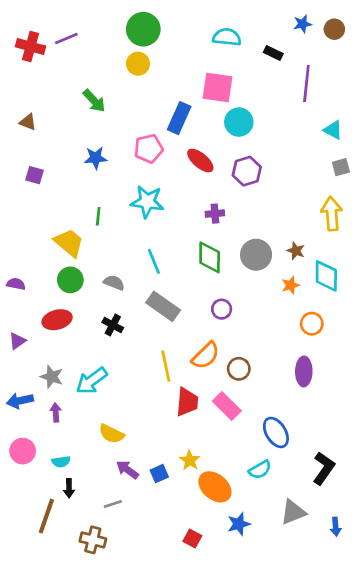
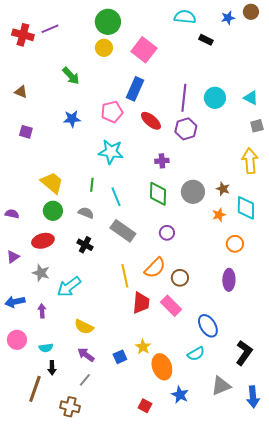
brown circle: (334, 29) -> (251, 12), moved
cyan semicircle: (227, 37) -> (185, 17), moved
purple line: (306, 84) -> (184, 98), moved
pink square: (218, 88) -> (144, 50), moved, turned 30
cyan circle: (239, 122) -> (215, 98), moved
green line: (98, 216) -> (92, 185), moved
gray star: (52, 377) -> (41, 273), moved
purple arrow: (127, 470) -> (86, 355), moved
orange ellipse: (215, 487) -> (162, 367), turned 30
gray line: (113, 504) -> (85, 380), turned -32
blue star: (239, 524) -> (180, 395), turned -30
blue arrow: (336, 527) -> (253, 397), size x1.5

